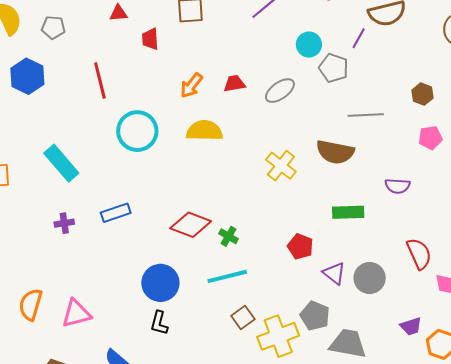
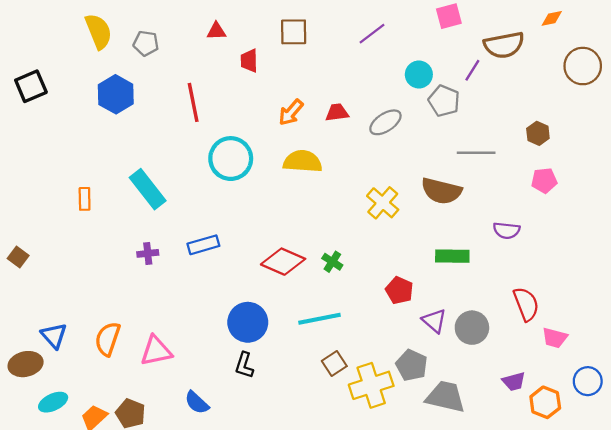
green cross: (228, 236) -> (332, 262), moved

